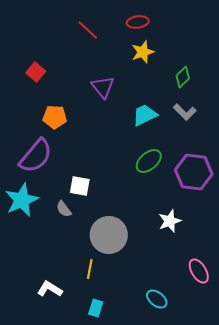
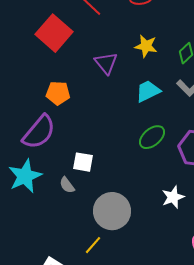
yellow star: (143, 52) -> (146, 46), moved, turned 30
red square: (36, 72) -> (54, 33), moved, size x1.8
yellow line: (90, 269) -> (93, 245), turned 30

